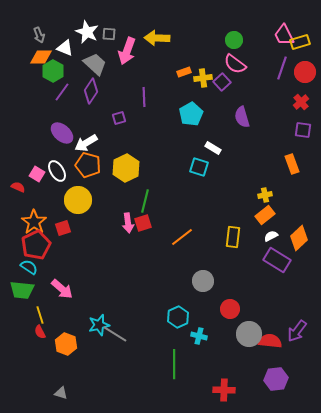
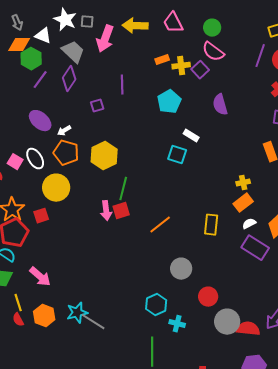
pink trapezoid: (284, 35) -> (173, 23), moved
white arrow: (86, 143) -> (64, 131), size x0.6
orange hexagon: (66, 344) -> (44, 316), moved

